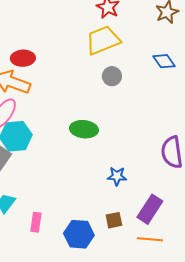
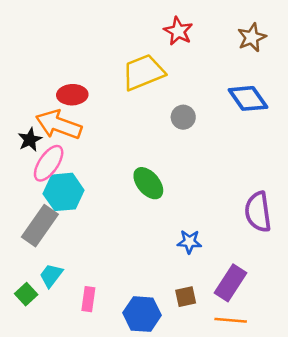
yellow trapezoid: (103, 40) -> (143, 72), moved
blue diamond: (164, 61) -> (248, 98), size x1.4
green ellipse: (84, 129) -> (148, 183), turned 44

